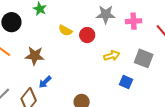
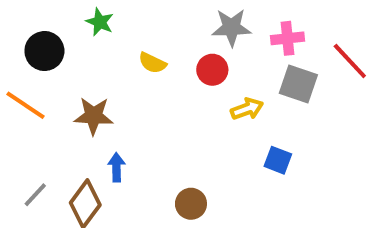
red circle: (87, 35) -> (212, 70), moved
gray square: (144, 58) -> (298, 84), moved
blue arrow: (45, 82) -> (116, 167), turned 136

